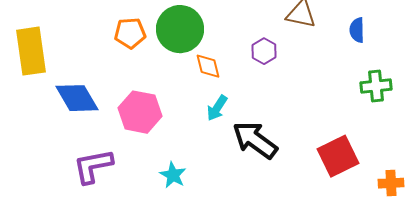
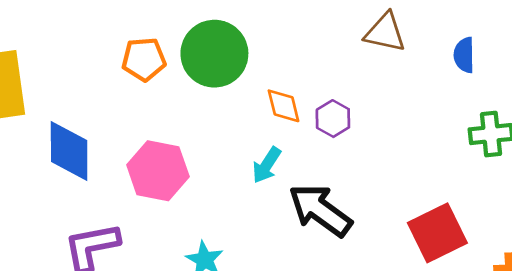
purple hexagon: (264, 51) -> (333, 119), moved
orange diamond: (208, 66) -> (284, 106), moved
blue diamond: (77, 98) -> (69, 151), turned 30

